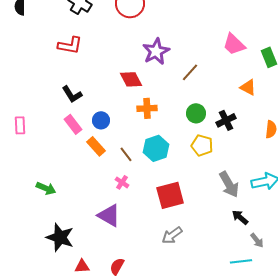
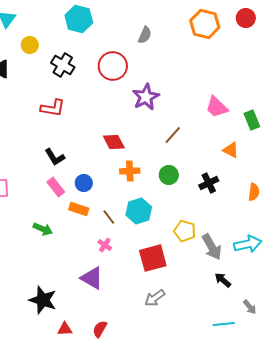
purple star: (156, 51) -> (146, 97), moved
green circle: (196, 113) -> (169, 175), moved
yellow pentagon: (202, 145) -> (185, 231), moved
orange rectangle: (96, 146) -> (79, 209), turned -30
green arrow: (46, 188) -> (43, 229), moved
gray arrow: (257, 240) -> (250, 307), moved

